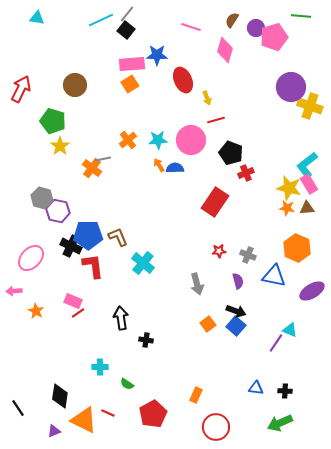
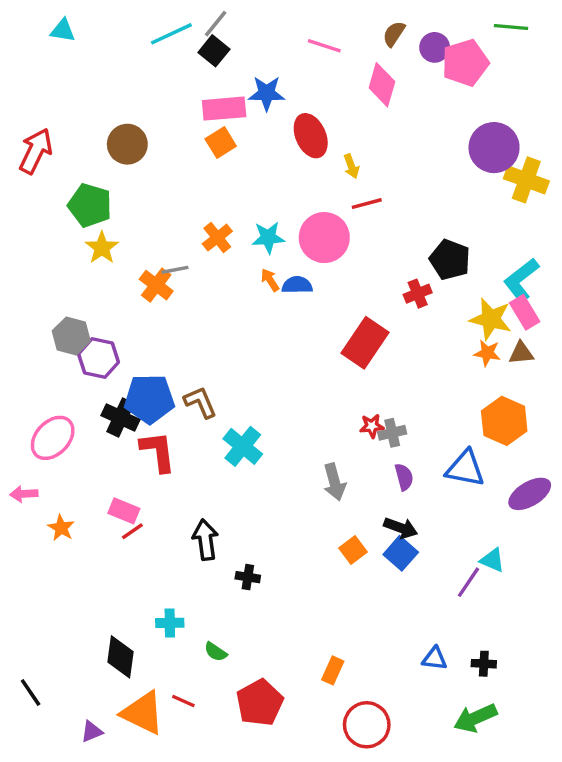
black pentagon: (231, 153) -> (450, 260), moved
gray cross: (248, 255) -> (392, 433), moved, turned -35
black diamond: (60, 396) -> (121, 657), moved

